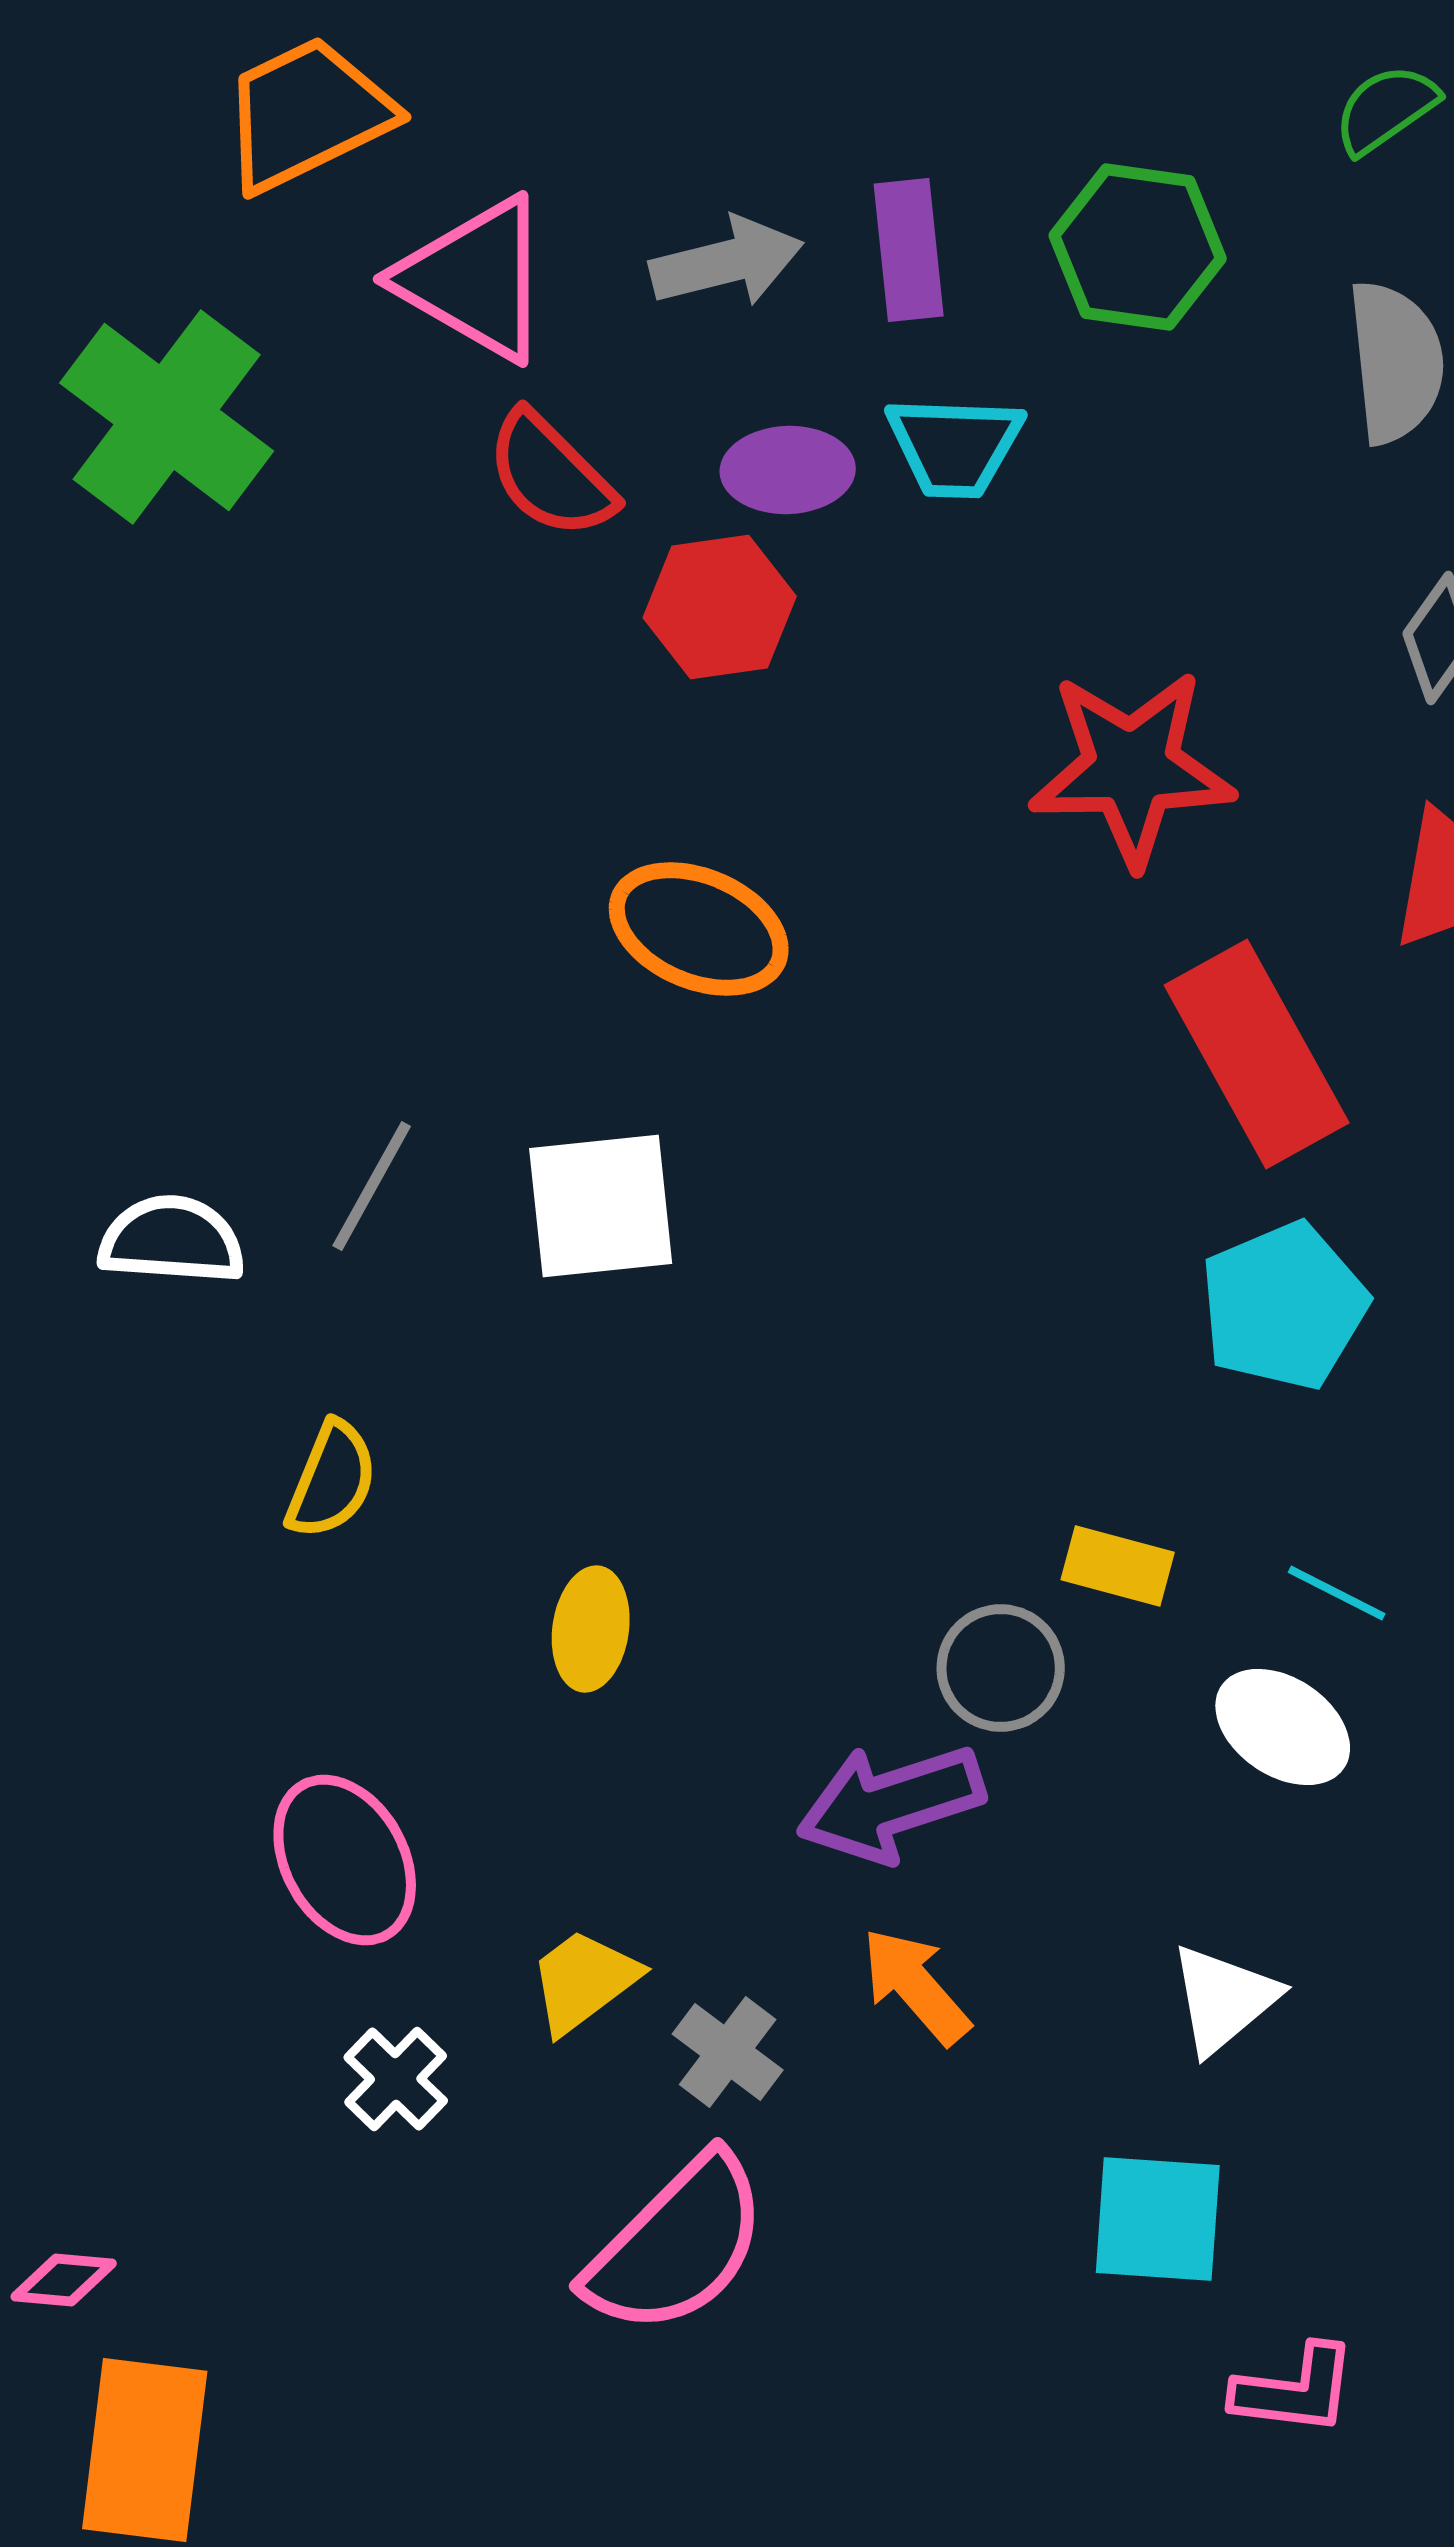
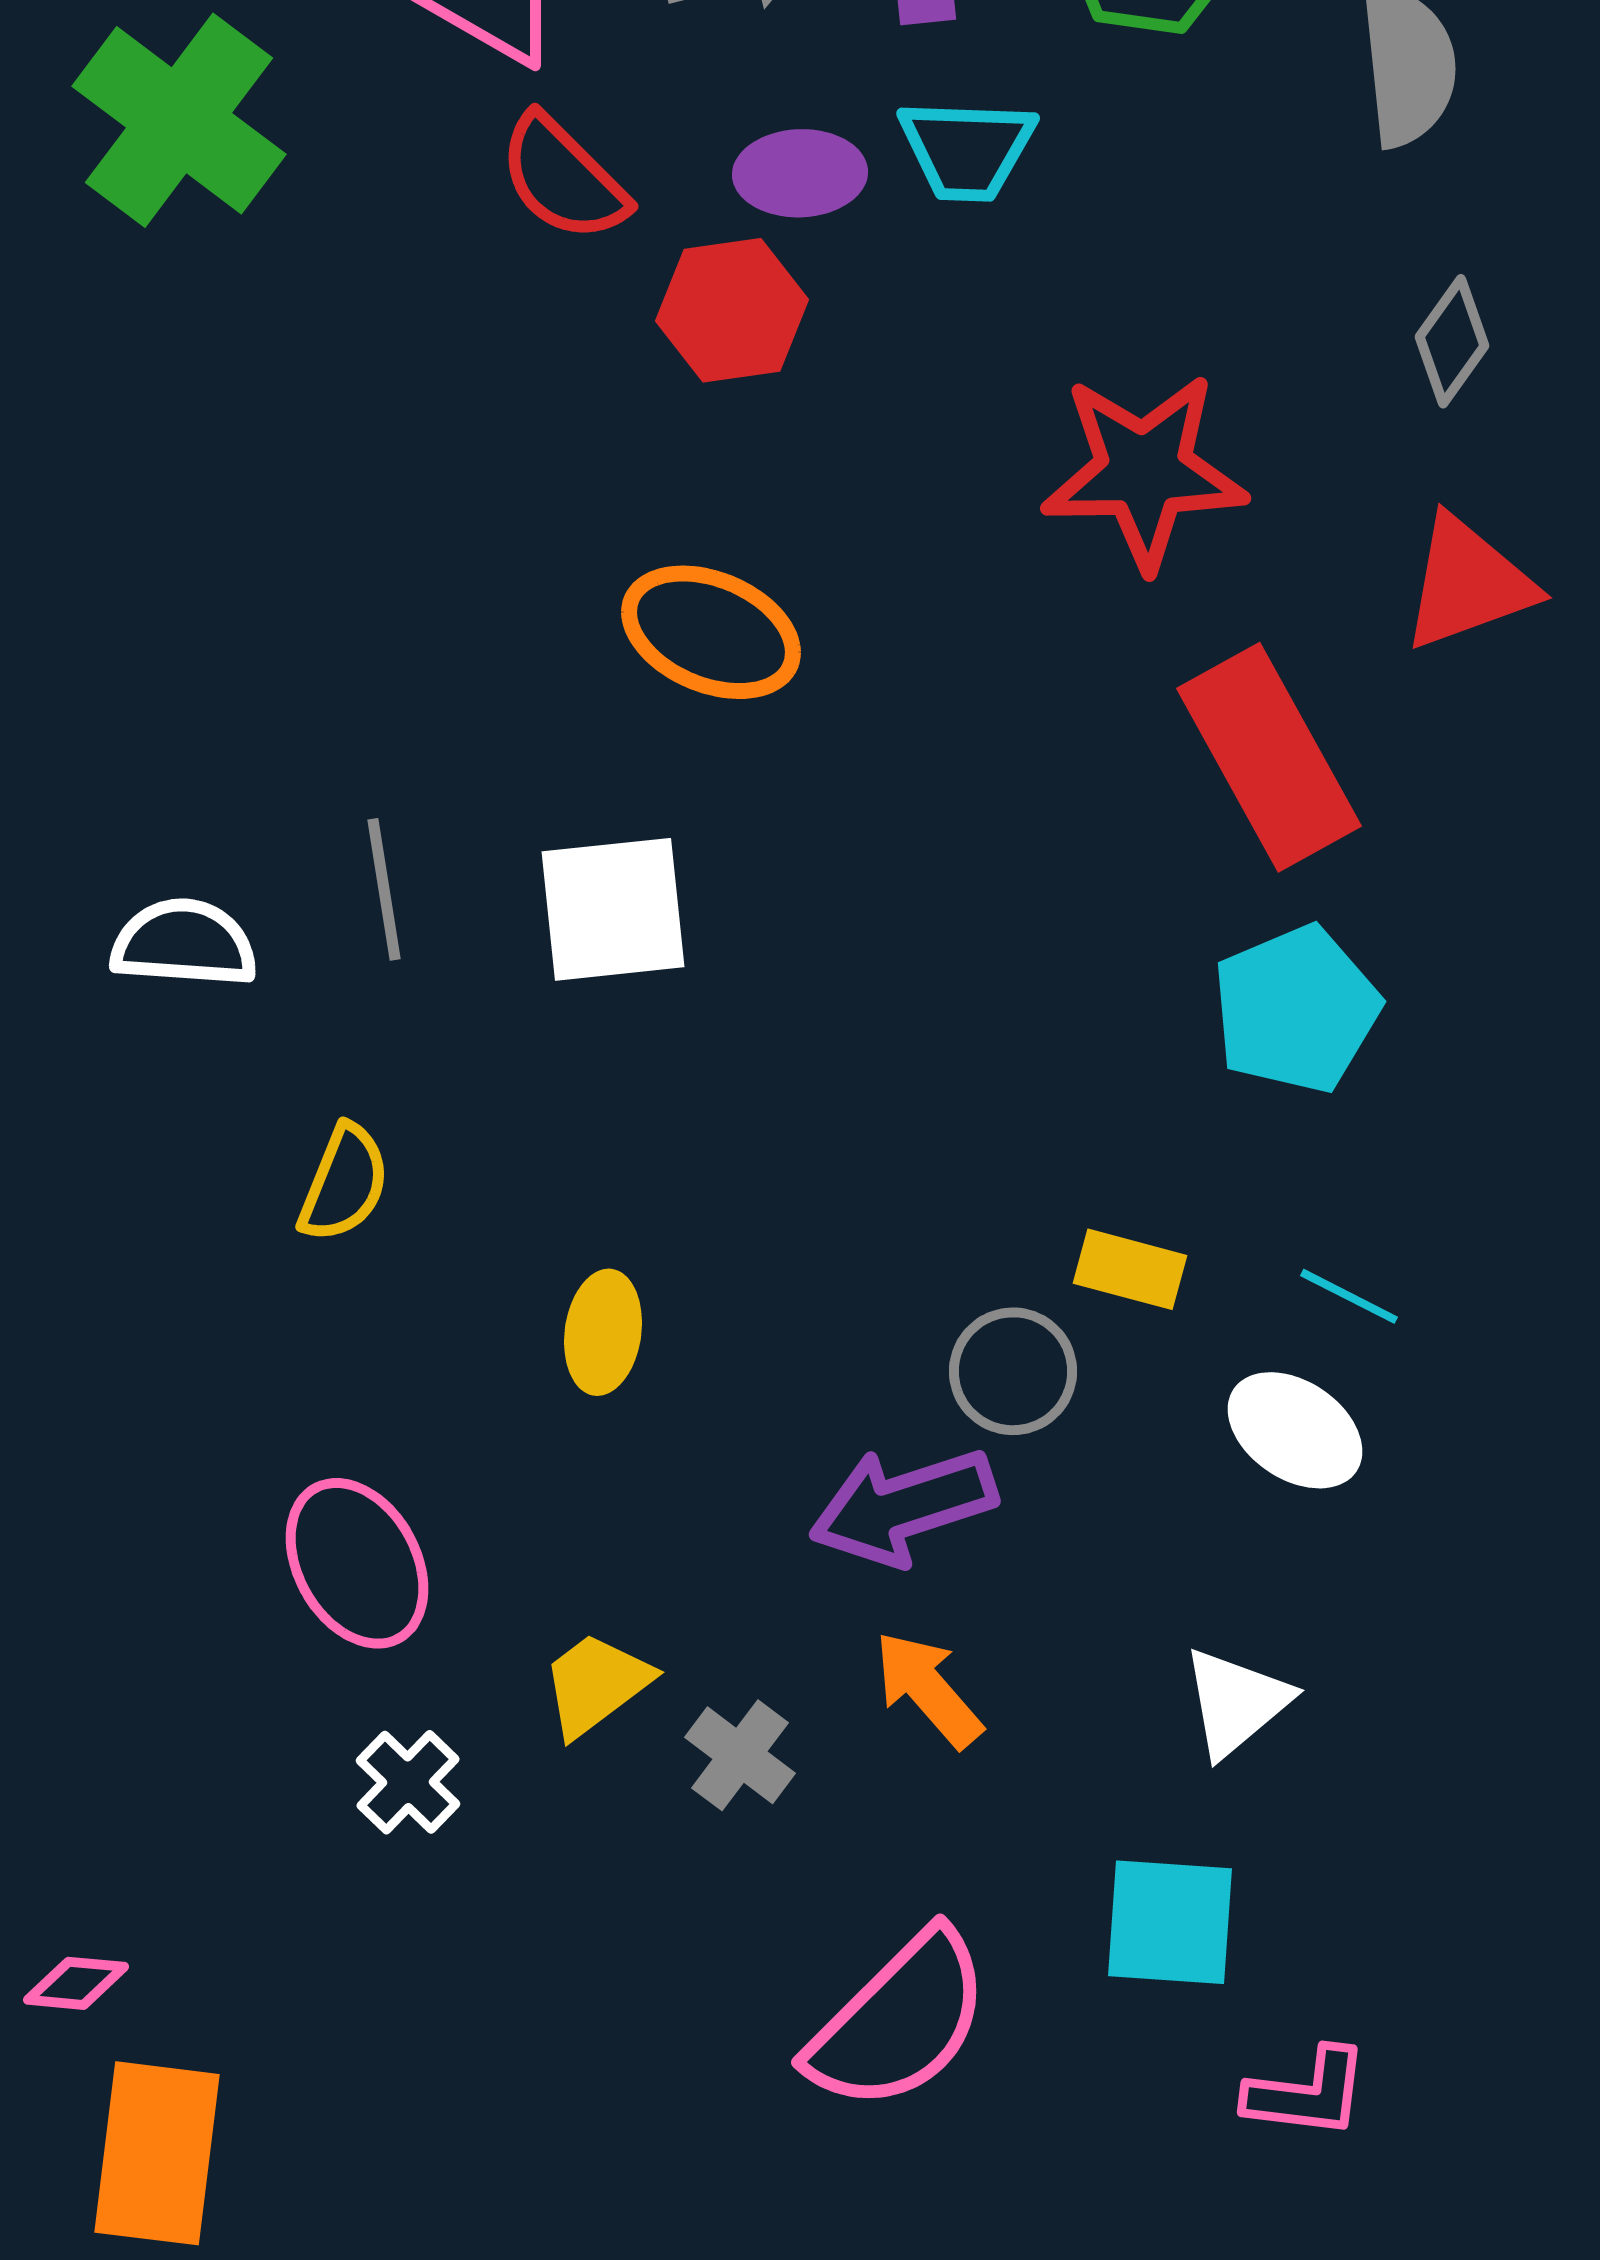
gray line: (372, 1186) -> (384, 889), turned -38
pink semicircle: (677, 2245) -> (899, 2021), moved

